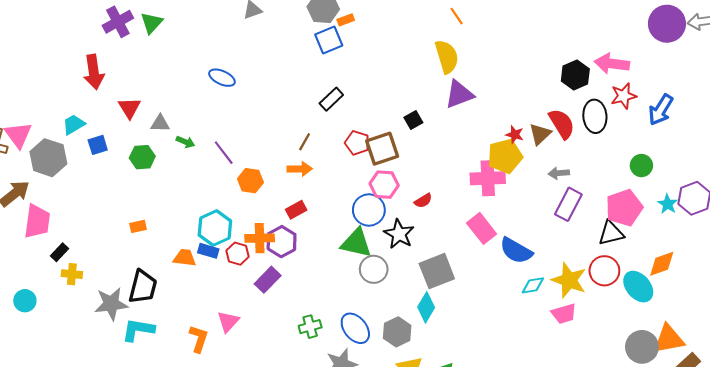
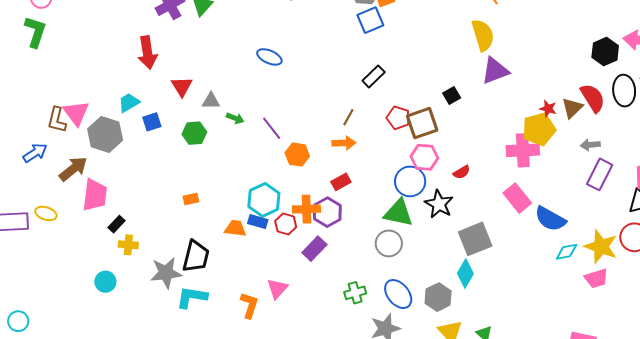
gray circle: (374, 269) -> (389, 243), moved
cyan circle: (25, 301) -> (105, 282), moved

